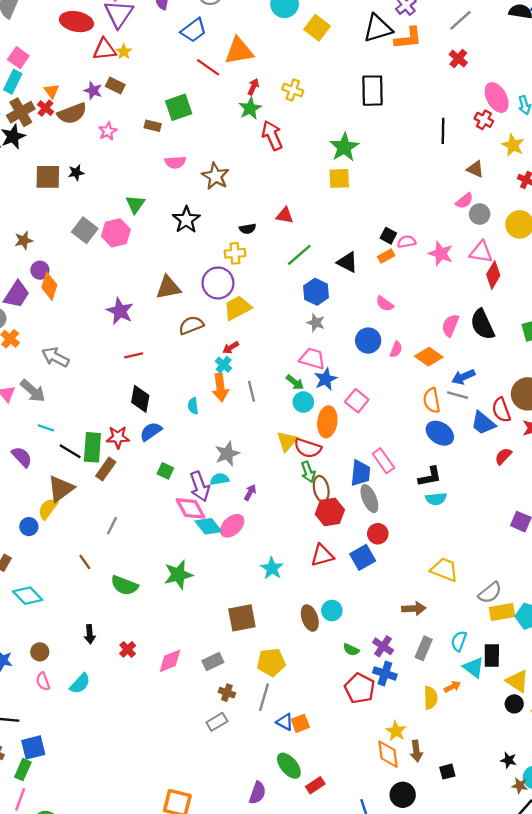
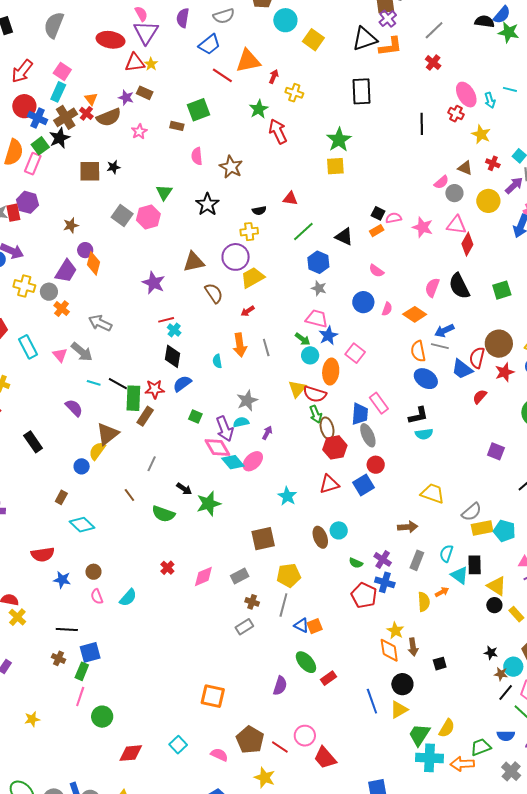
red arrow: (253, 87) -> (274, 77), moved
pink semicircle: (175, 162) -> (197, 156), turned 90
brown triangle: (475, 169) -> (465, 168), moved
brown semicircle: (191, 325) -> (214, 293), turned 80
cyan cross: (224, 365) -> (174, 330), moved
red semicircle: (501, 410) -> (477, 358), turned 35
black line: (70, 451) -> (118, 384), moved
black arrow: (90, 634) -> (184, 489), moved, turned -49

